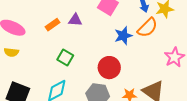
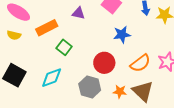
orange rectangle: (53, 25) -> (47, 28), moved, size x1.5
orange semicircle: (147, 28) -> (140, 63), moved

